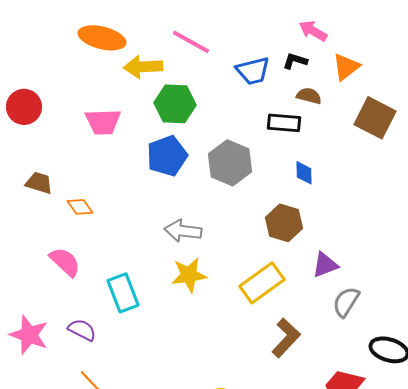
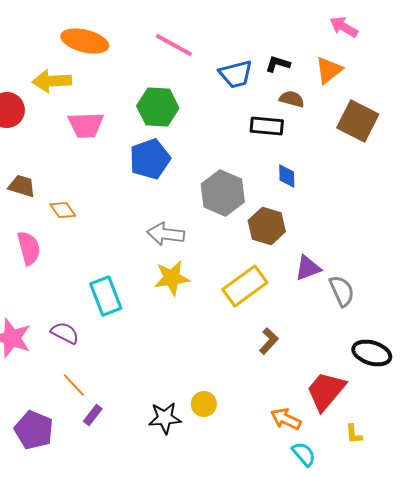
pink arrow: (313, 31) -> (344, 27), moved
yellow arrow: (143, 67) -> (52, 81), moved
gray hexagon: (230, 163) -> (223, 193), moved
pink semicircle: (65, 262) -> (29, 248), moved, turned 32
gray semicircle: (346, 302) -> (342, 291), moved, turned 124
brown L-shape: (286, 338) -> (269, 341), size x0.7

